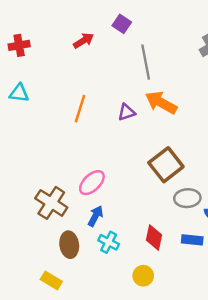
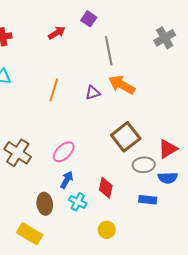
brown cross: (51, 203) -> (18, 153), moved
red diamond: (154, 238) -> (106, 188), moved
yellow rectangle: (51, 280) -> (30, 234), size x1.4

